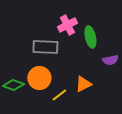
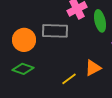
orange circle: (39, 78) -> (24, 40), moved

